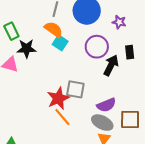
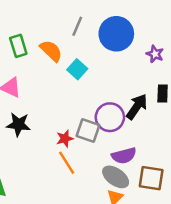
orange semicircle: (54, 29) -> (51, 51), moved
purple circle: (97, 47) -> (110, 117), moved
black star: (27, 49) -> (18, 124), moved
red star: (58, 98) -> (65, 139), size x0.6

